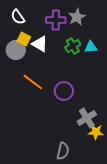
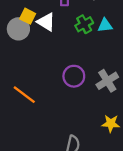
orange line: (33, 82) -> (24, 95), moved
gray cross: (87, 118) -> (107, 81), moved

